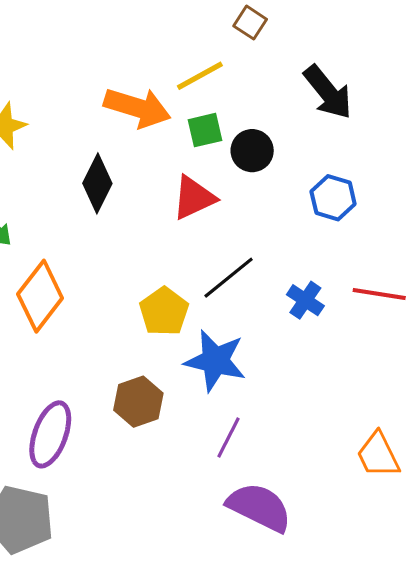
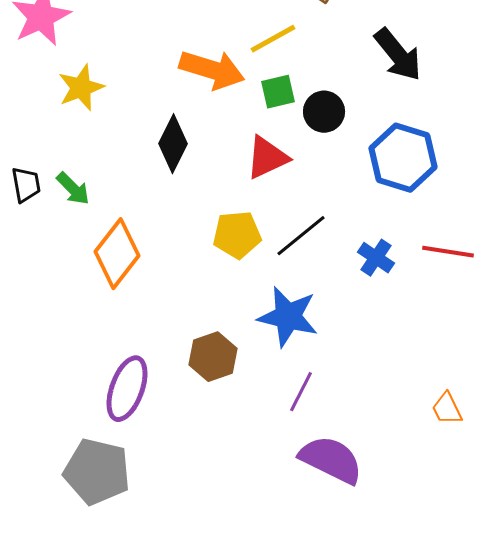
blue hexagon: (333, 198) -> (403, 158), size x1.5
yellow pentagon: (164, 311) -> (237, 235), moved, turned 30
orange trapezoid: (378, 455) -> (447, 409), size x0.7

